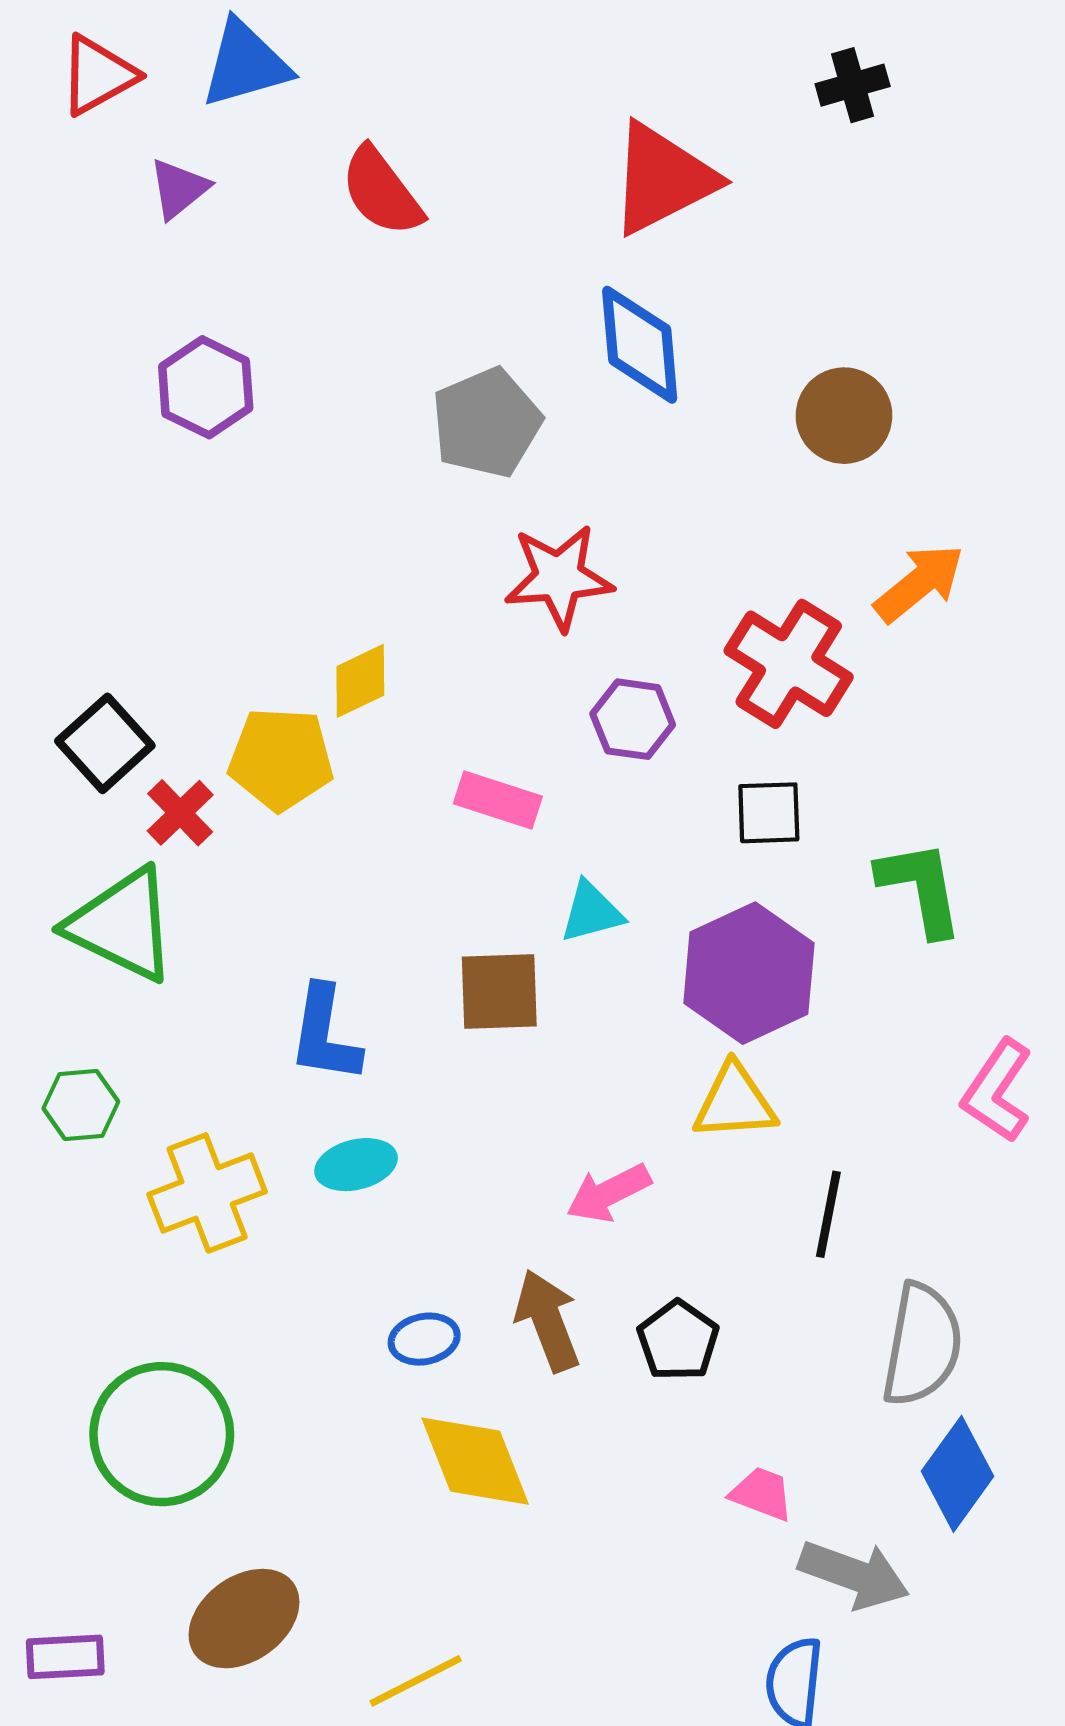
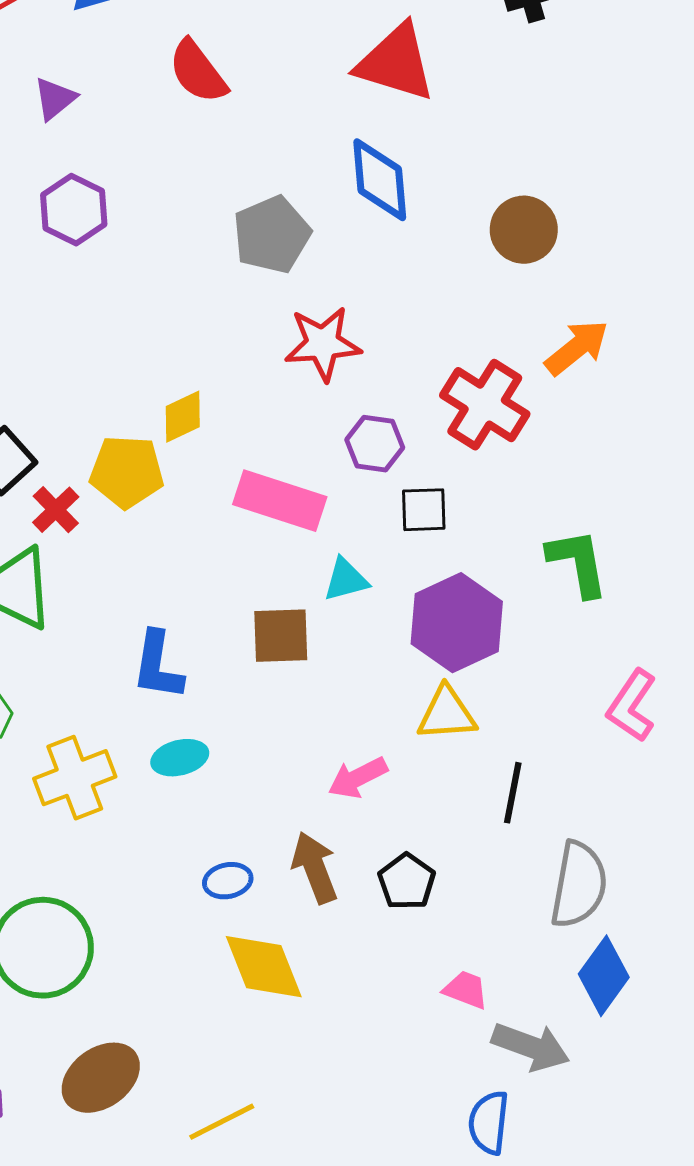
red triangle: (662, 179) -> (396, 63), turned 44
purple triangle: (179, 189) -> (55, 99), moved
pink rectangle: (498, 800) -> (280, 501), size x1.5
black square: (769, 813) -> (424, 510), moved

